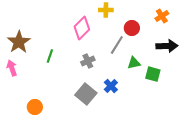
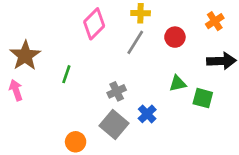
pink diamond: (82, 28) -> (94, 24), moved
gray line: (117, 45) -> (135, 42), moved
gray cross: (88, 61) -> (117, 91), moved
orange circle: (35, 107) -> (76, 142), moved

